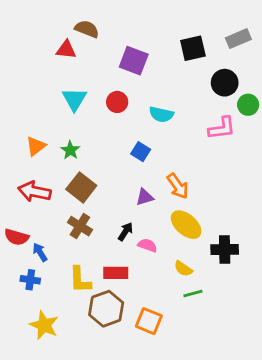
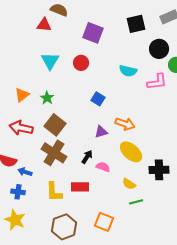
cyan semicircle: (161, 114) -> (128, 71), moved
orange arrow: (178, 186) -> (125, 124), turned -36
brown cross: (80, 226) -> (54, 153), size x1.4
blue arrow: (40, 252) -> (25, 172), turned -40
brown hexagon: (106, 309) -> (64, 227), moved
yellow star: (44, 325) -> (15, 220), moved

